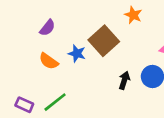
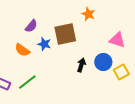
purple semicircle: (47, 28) -> (31, 26), moved
brown square: (104, 41) -> (65, 34), turned 30

